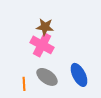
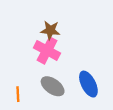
orange line: (24, 84) -> (18, 94), moved

